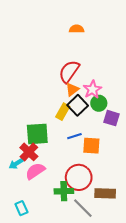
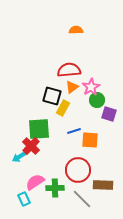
red semicircle: (69, 71) -> (69, 70), turned 50
black square: (78, 105) -> (52, 96), moved, turned -30
pink semicircle: (35, 171) -> (35, 182), moved
green cross: (64, 191) -> (55, 188), moved

